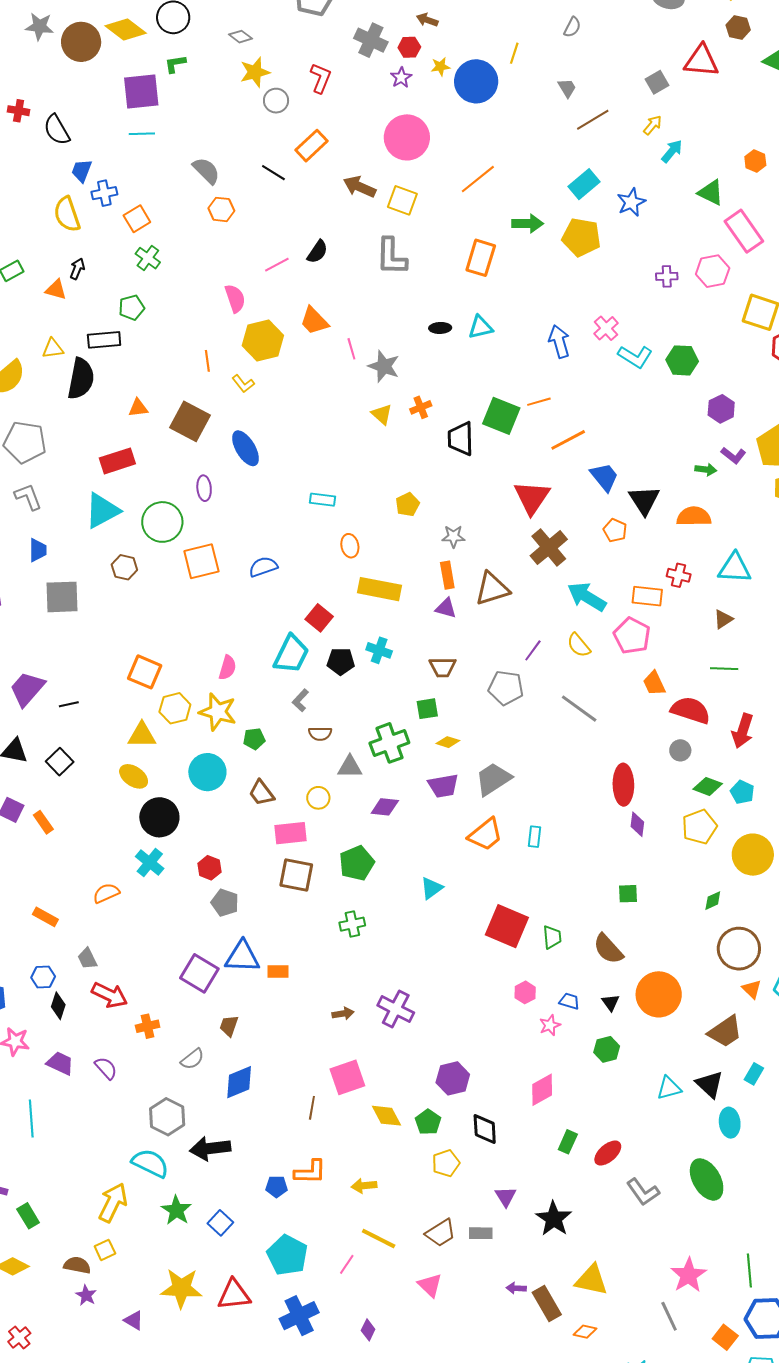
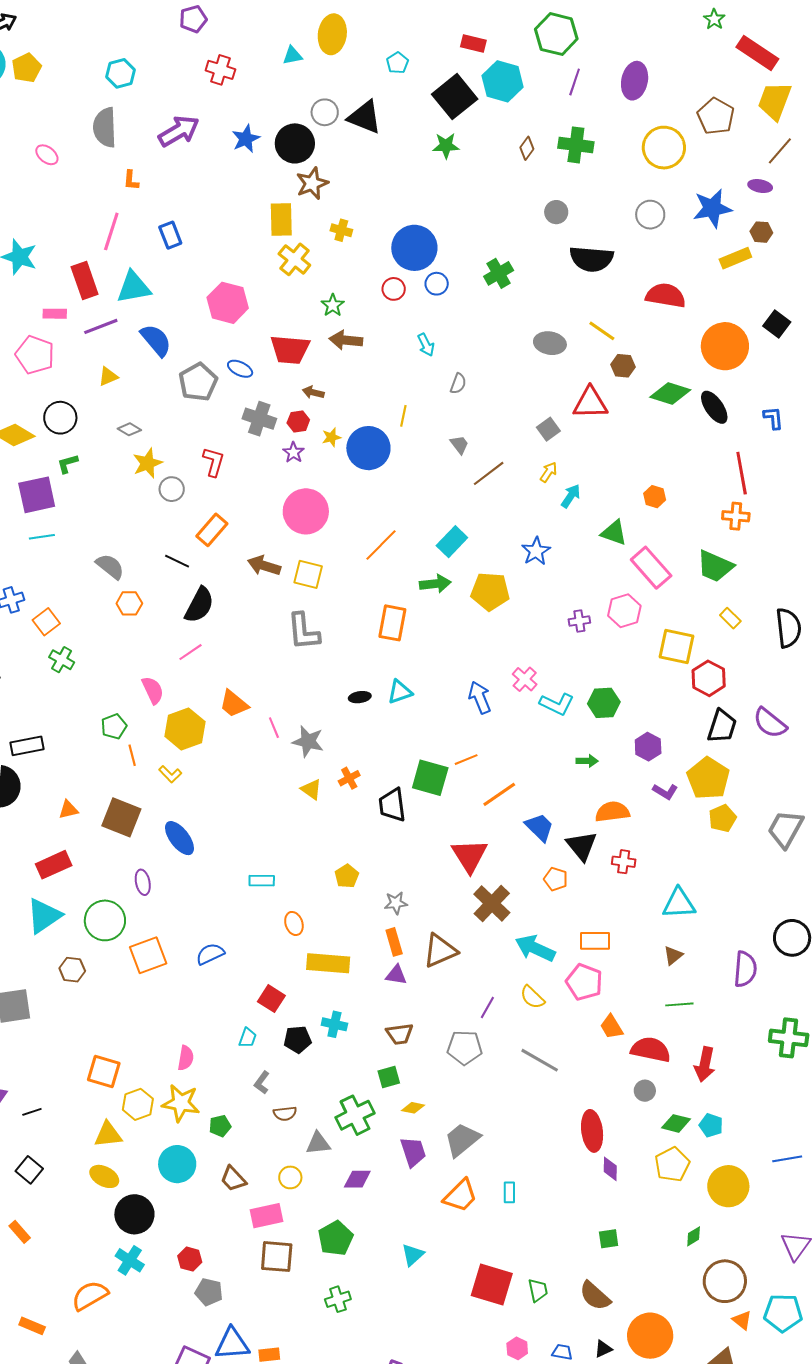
cyan rectangle: (584, 184) -> (452, 542), moved
black semicircle: (317, 252) -> (199, 605), moved, size x1.5
green pentagon: (132, 308) -> (114, 726), moved
green arrow: (706, 470) -> (587, 761), moved
orange semicircle: (694, 517) -> (612, 812), moved
red cross: (679, 575) -> (624, 862), moved
cyan trapezoid: (291, 654) -> (248, 1038), size x0.5
purple trapezoid: (443, 786) -> (413, 1152), turned -92
orange semicircle: (106, 893) -> (90, 1296), size x1.4
black triangle: (611, 1002) -> (603, 1349), turned 48

